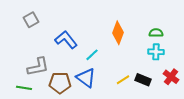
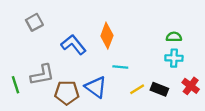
orange diamond: (118, 33) -> (107, 36), moved
cyan line: (92, 55) -> (120, 67), moved, turned 48
green line: (24, 88) -> (15, 85), moved, turned 63

